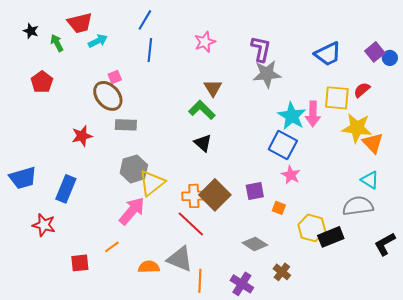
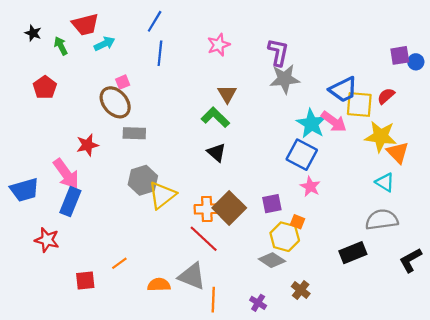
purple square: (375, 52) -> (400, 55), turned 30
blue trapezoid: (328, 54) -> (343, 90), moved
pink arrow: (313, 114) -> (334, 122), turned -55
cyan triangle: (370, 180) -> (385, 182), moved
pink arrow: (132, 211) -> (66, 174), moved, turned 104
yellow hexagon: (312, 228) -> (285, 237), moved
purple cross: (242, 284) -> (258, 303), size x0.7

